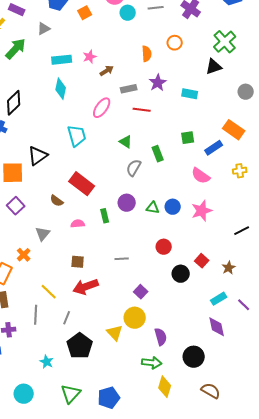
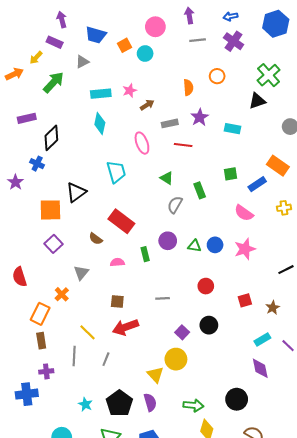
cyan circle: (128, 13) -> (145, 54), moved
pink ellipse: (102, 108) -> (142, 143), turned -55
red square: (202, 261) -> (245, 300), turned 32
black circle: (181, 274) -> (209, 325), moved
purple semicircle: (161, 337) -> (150, 402), moved
black pentagon: (80, 346) -> (119, 403), moved

